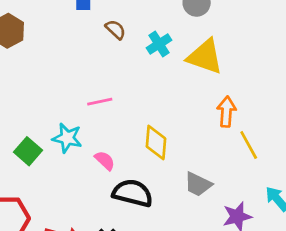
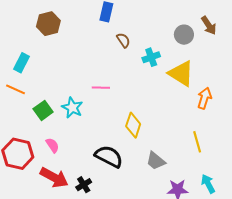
orange arrow: (226, 112) -> (204, 98), moved
pink semicircle: (105, 160) -> (52, 145), moved

